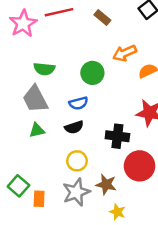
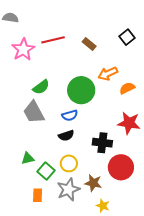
green semicircle: (44, 69) -> (41, 87), turned -42
green circle: (92, 73) -> (81, 90), size x1.4
green triangle: (37, 130) -> (28, 158), moved
green square: (18, 186) -> (46, 171), moved

